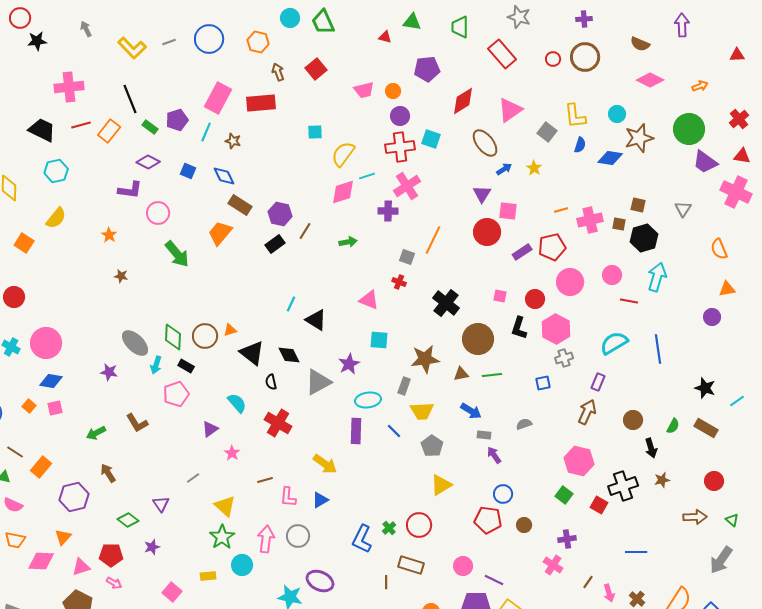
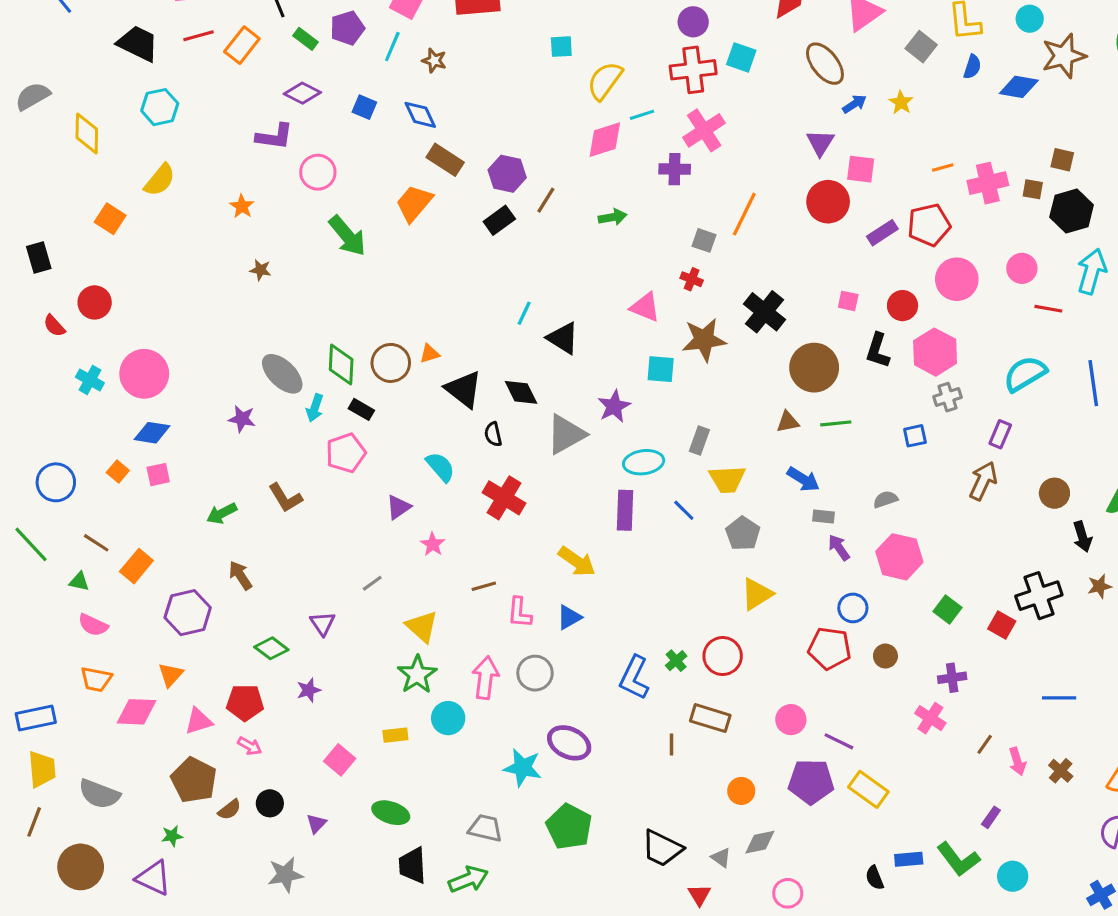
brown star: (425, 359) -> (704, 340), moved
pink hexagon: (579, 461) -> (899, 557), moved

